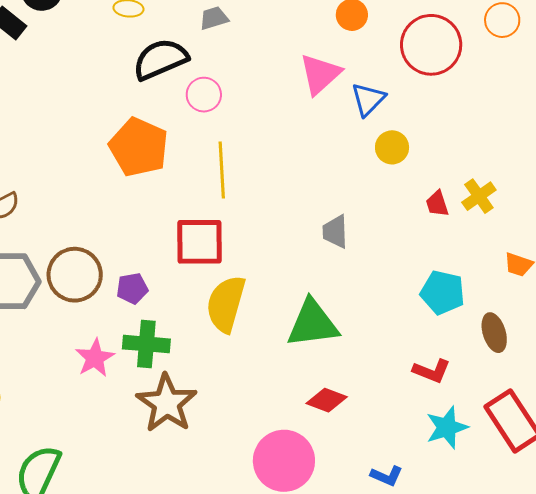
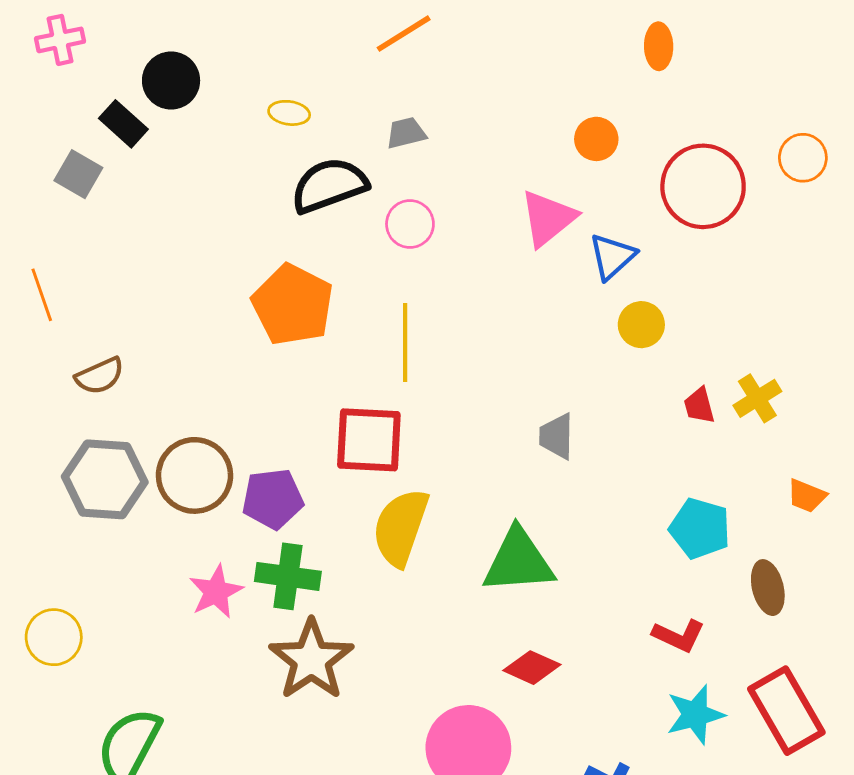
pink circle: (204, 95) -> (410, 224), moved
purple pentagon: (132, 288) -> (273, 499), size x1.4

